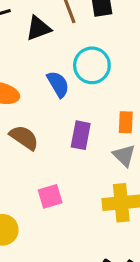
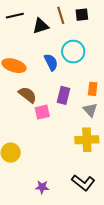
pink square: (50, 196) -> (42, 112), moved

